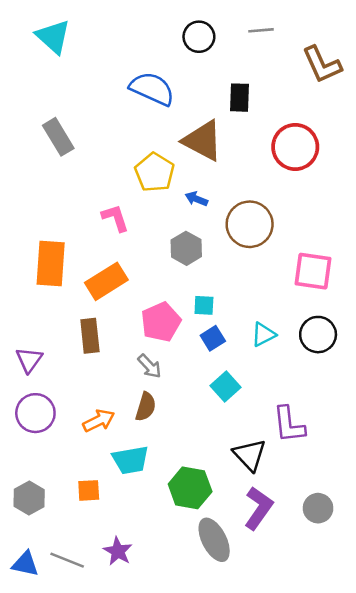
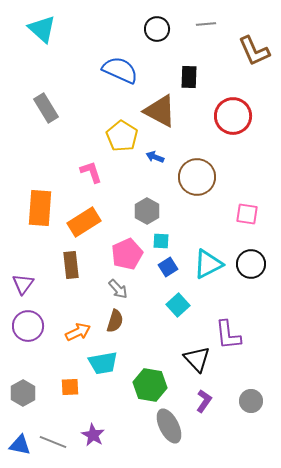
gray hexagon: (186, 248) -> (147, 211), moved
pink square: (313, 271) -> (247, 214), size x0.7
cyan triangle: (264, 335) -> (208, 264), size x1.5
purple L-shape: (258, 508) -> (204, 401), size x0.7

